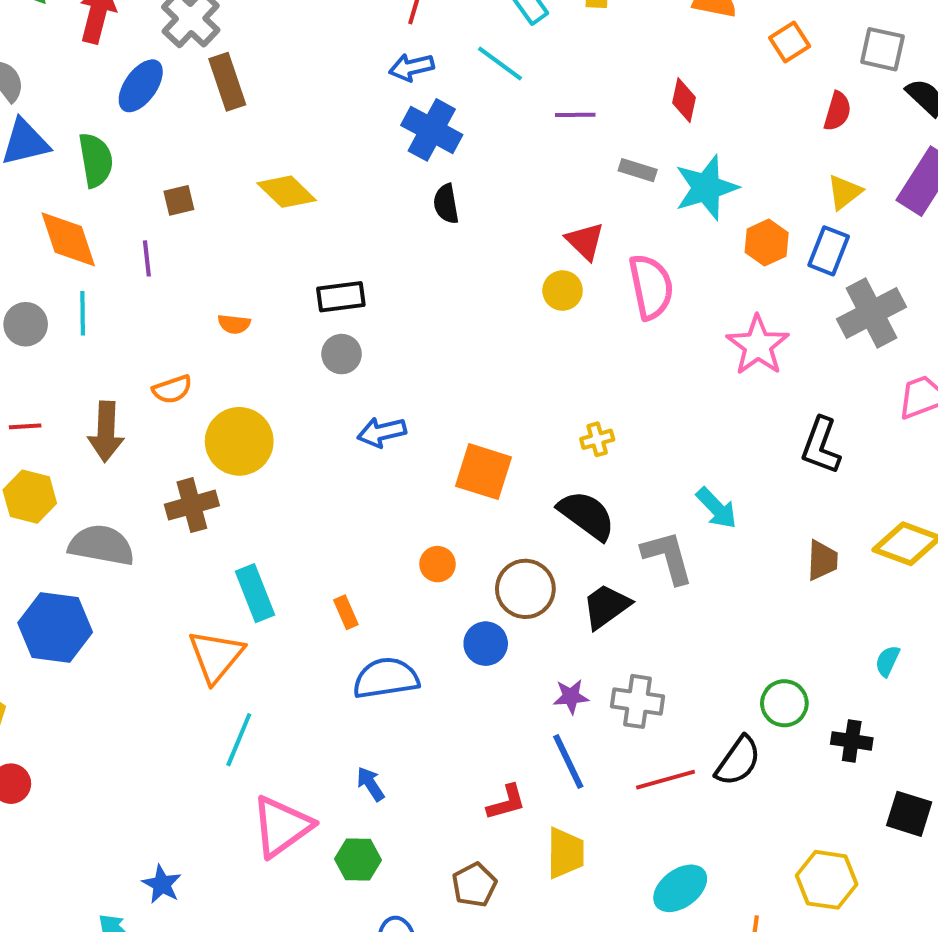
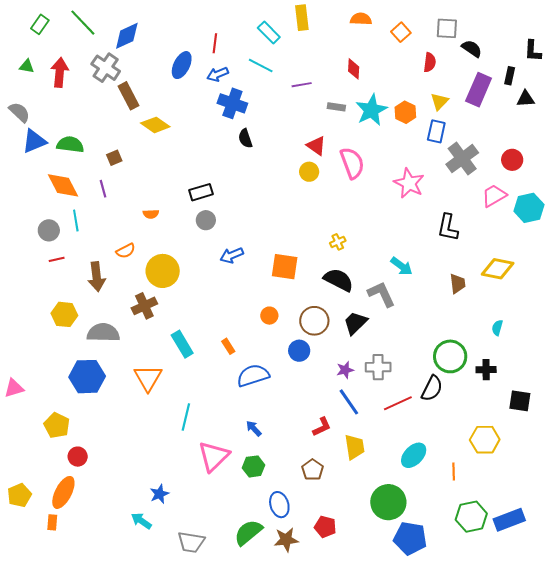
blue ellipse: (141, 86) -> (182, 65), moved
green semicircle: (96, 160) -> (70, 144), turned -64
yellow diamond: (287, 192) -> (155, 125), moved
orange hexagon: (767, 243) -> (405, 112), moved
red line: (25, 426) -> (57, 259), moved
orange triangle: (216, 656) -> (148, 378), moved
green circle: (784, 703) -> (450, 356), size x1.4
blue star: (162, 884) -> (159, 494), turned 30

